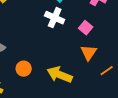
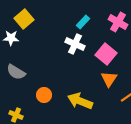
pink square: (86, 28) -> (106, 54), size x1.5

